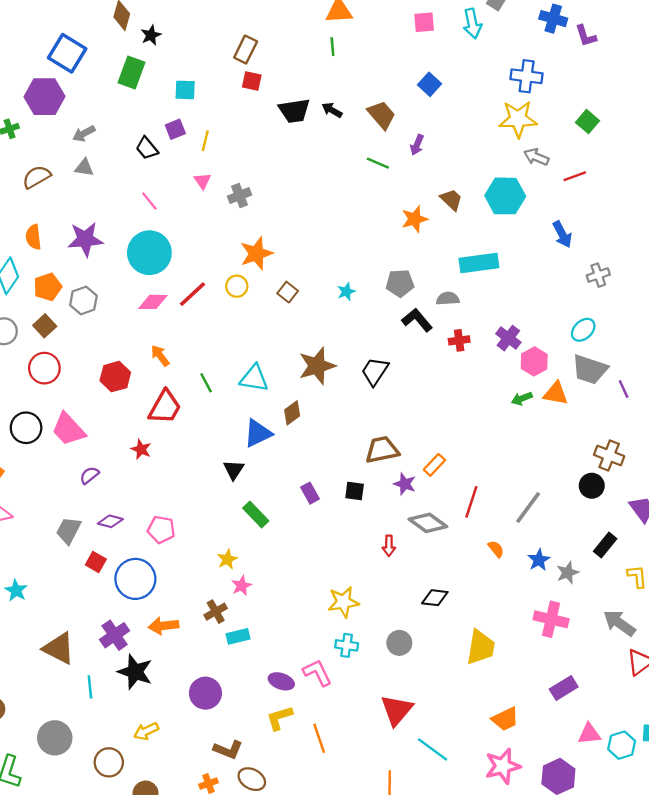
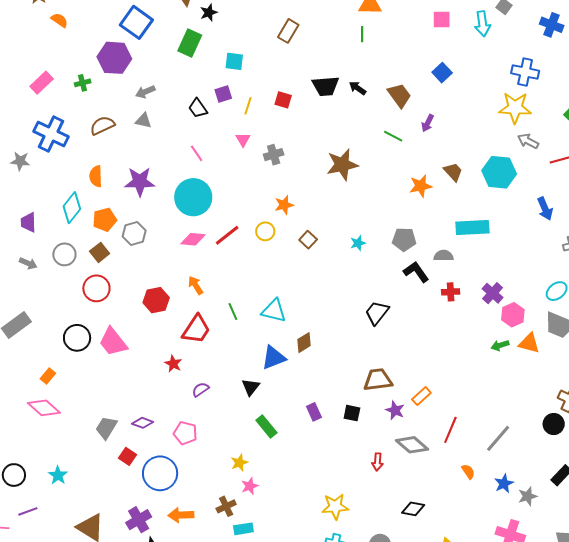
red square: (252, 81) -> (283, 100), moved
orange star: (256, 254) -> (284, 205), size x0.7
brown star: (317, 366) -> (342, 165), moved
purple semicircle: (89, 475) -> (201, 390), moved

